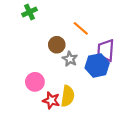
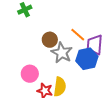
orange line: (81, 28) -> (78, 35), moved
gray star: (70, 59) -> (62, 53), size x1.5

